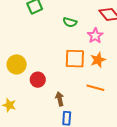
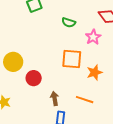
orange star: (98, 60) -> (95, 72), moved
orange line: (95, 88) -> (85, 100), moved

